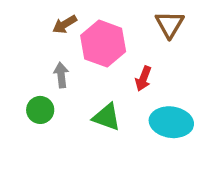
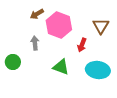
brown triangle: (170, 24) -> (101, 26), moved
green circle: (40, 110) -> (13, 62), moved

